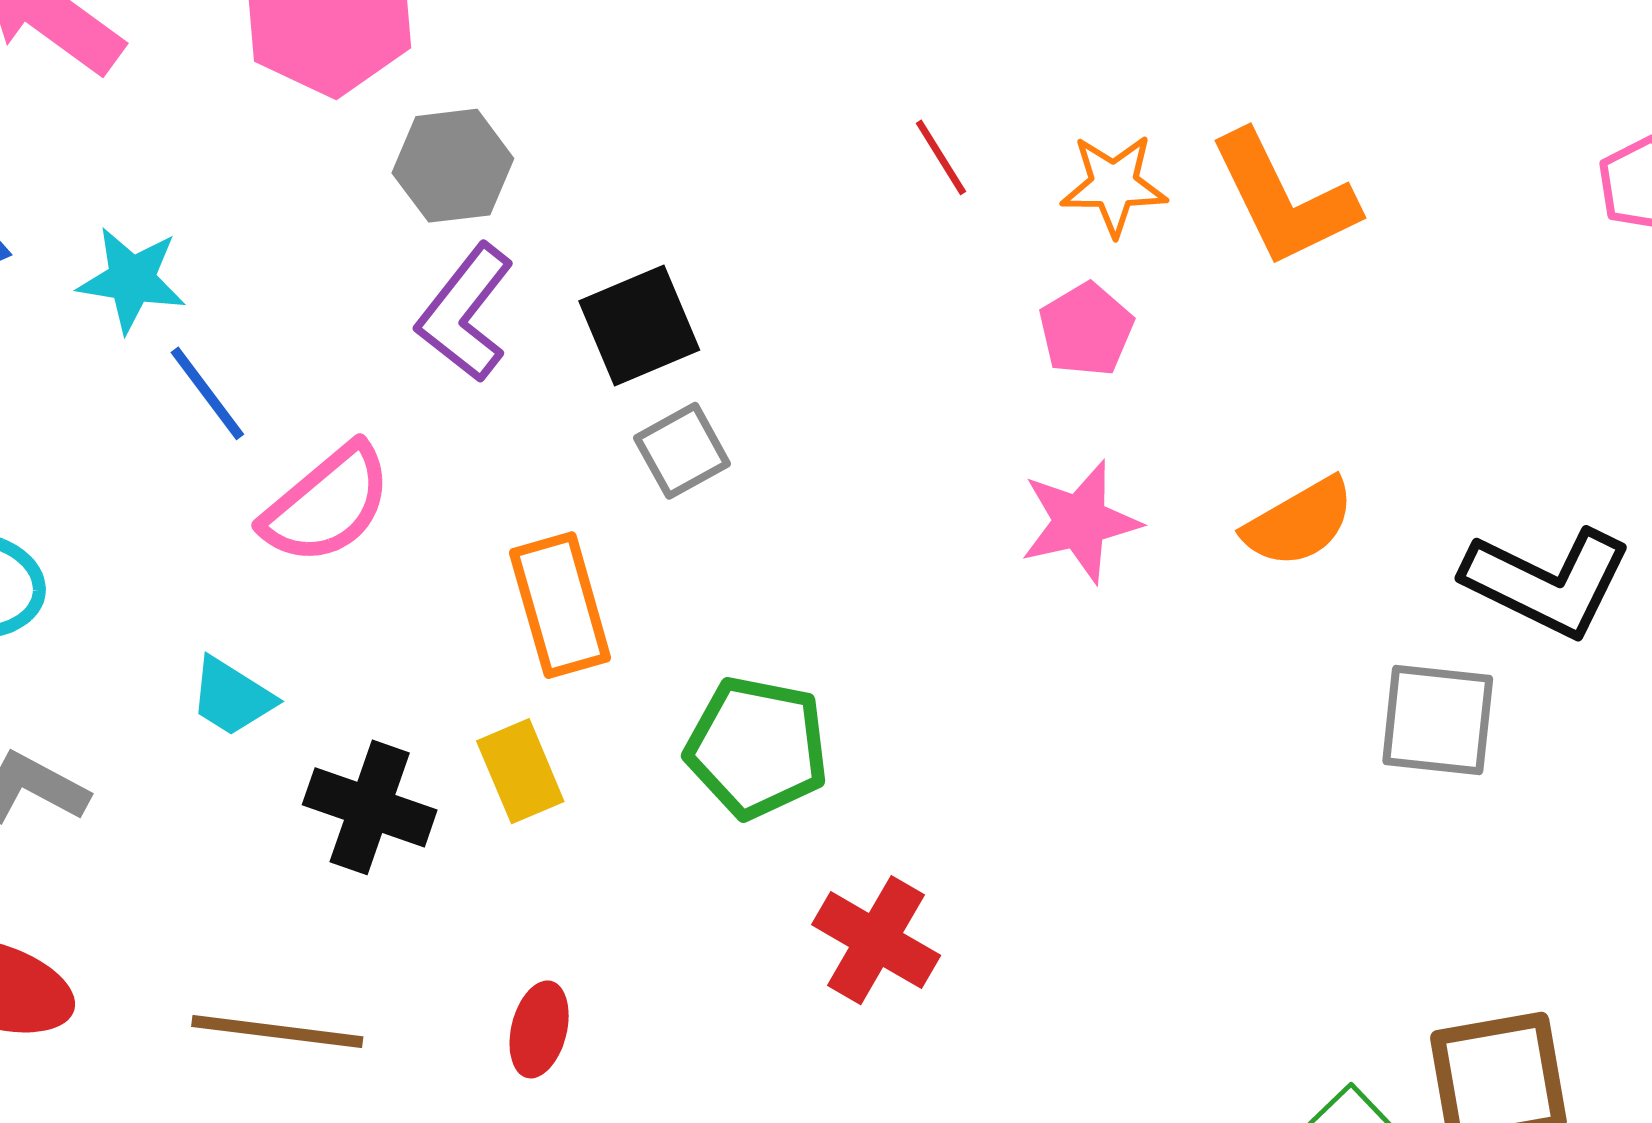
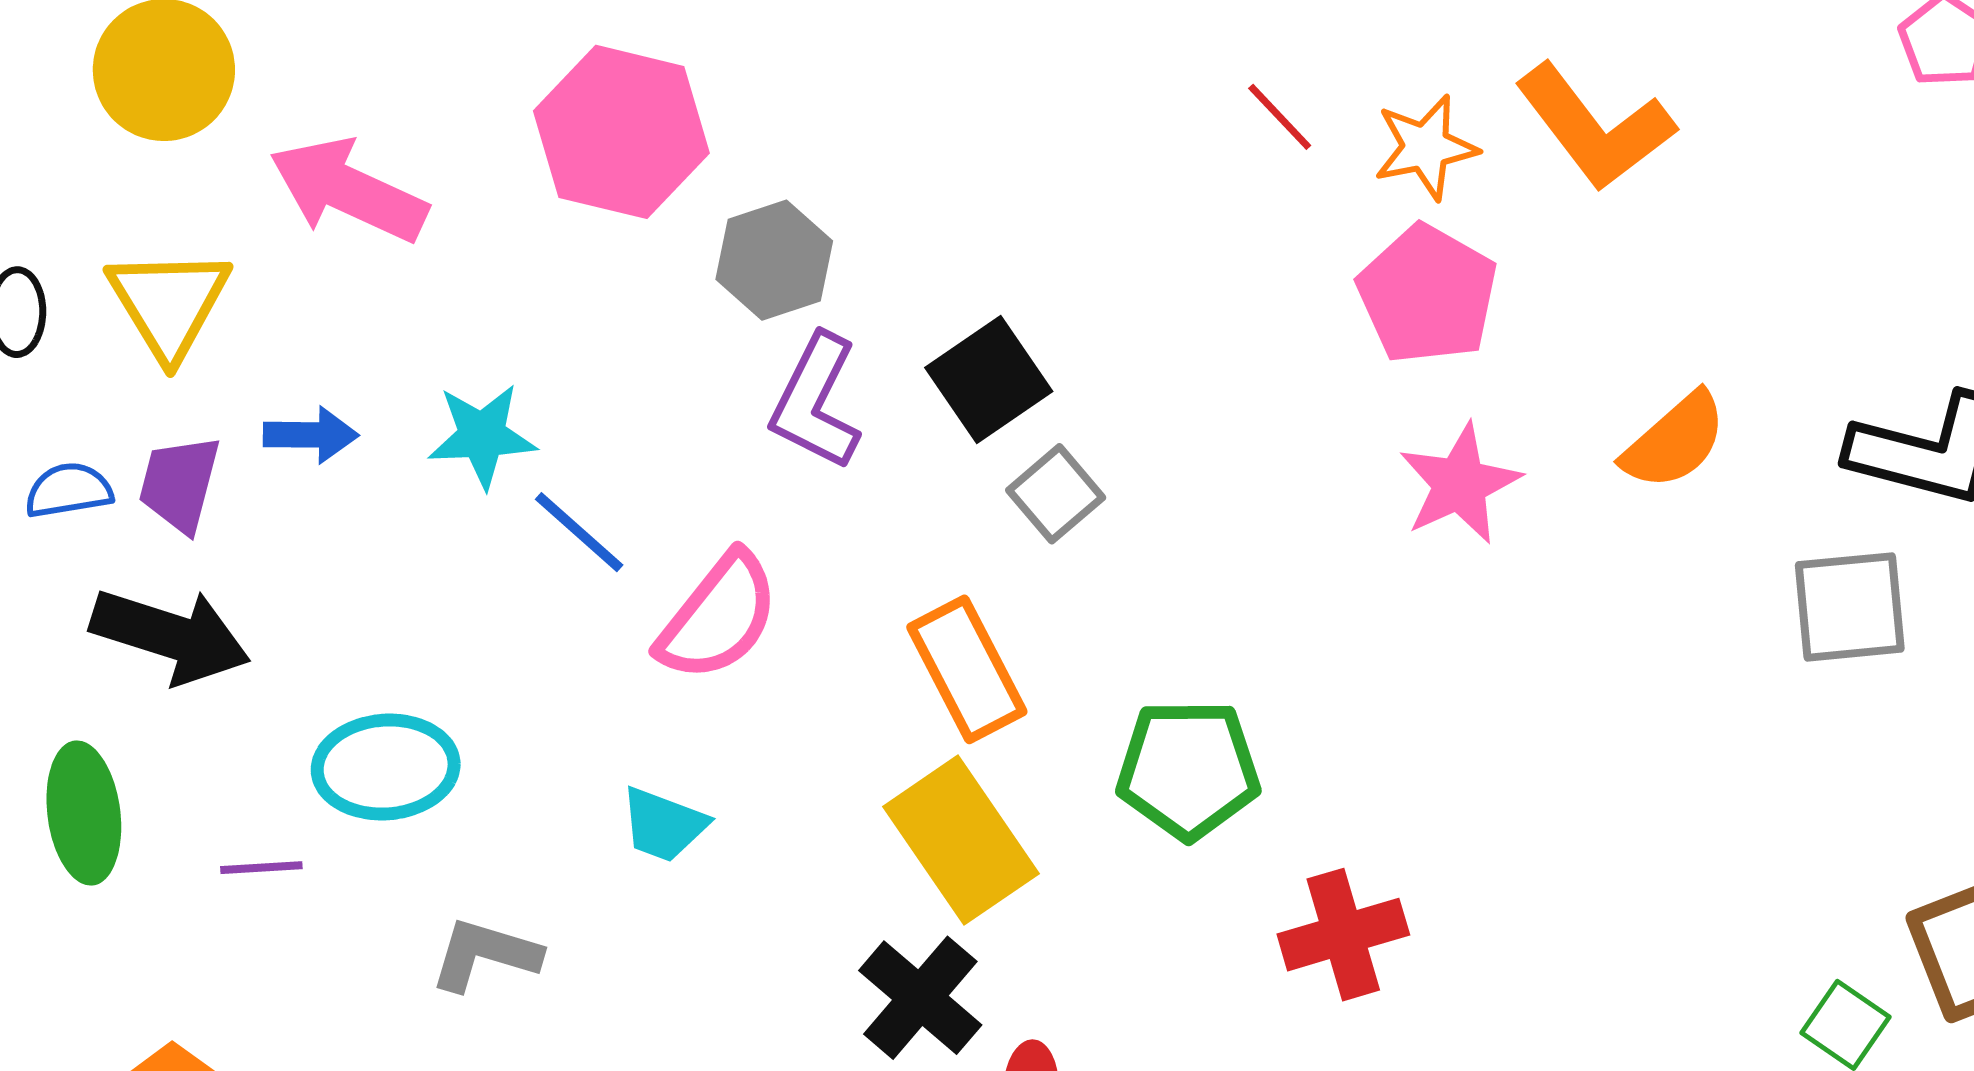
red line: (941, 157) -> (1280, 117), moved
pink pentagon: (1086, 330) -> (1427, 294), size x1.5
yellow rectangle: (520, 771) -> (961, 840), size x1.6
black cross: (370, 807) -> (920, 998), moved, turned 33
red cross: (876, 940) -> (1343, 935), turned -35

